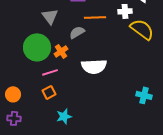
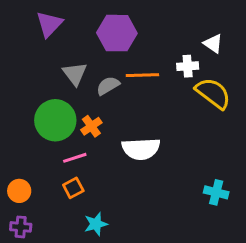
gray semicircle: (77, 32) -> (108, 86), moved

